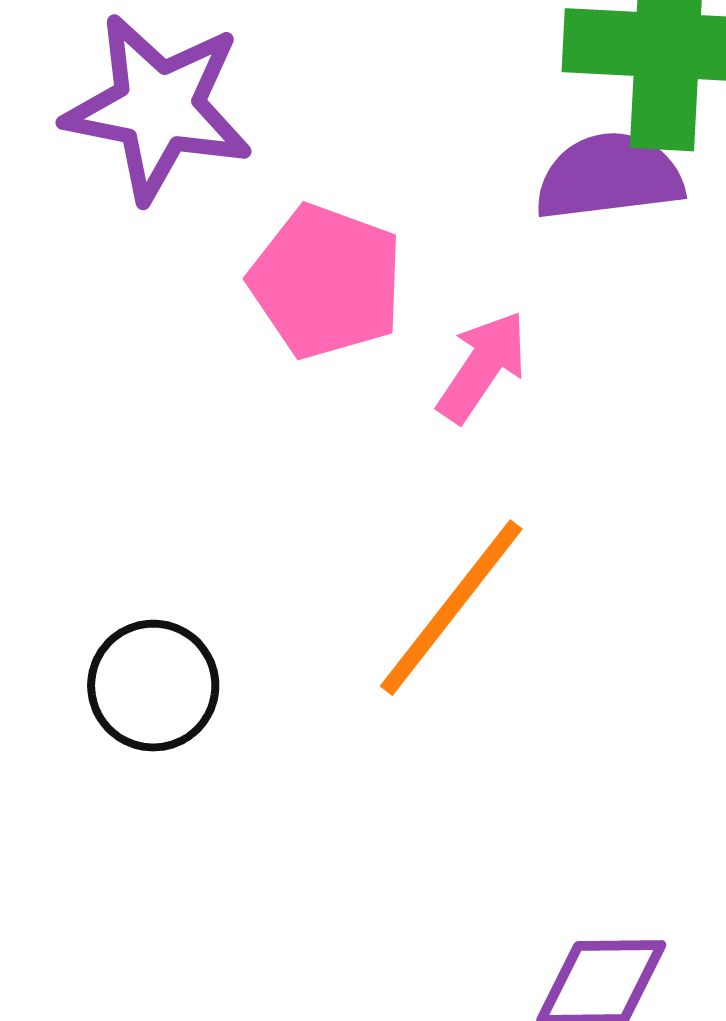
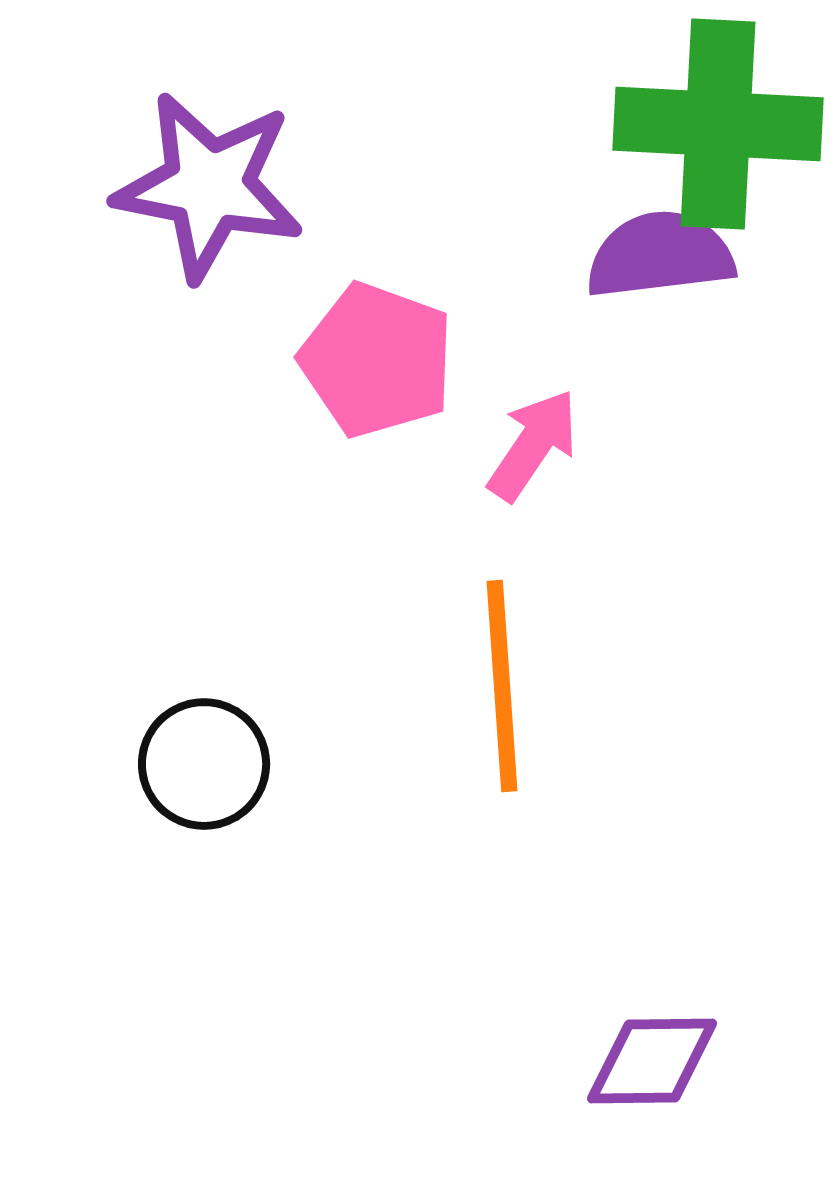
orange line: (451, 608) -> (502, 686), turned -42

